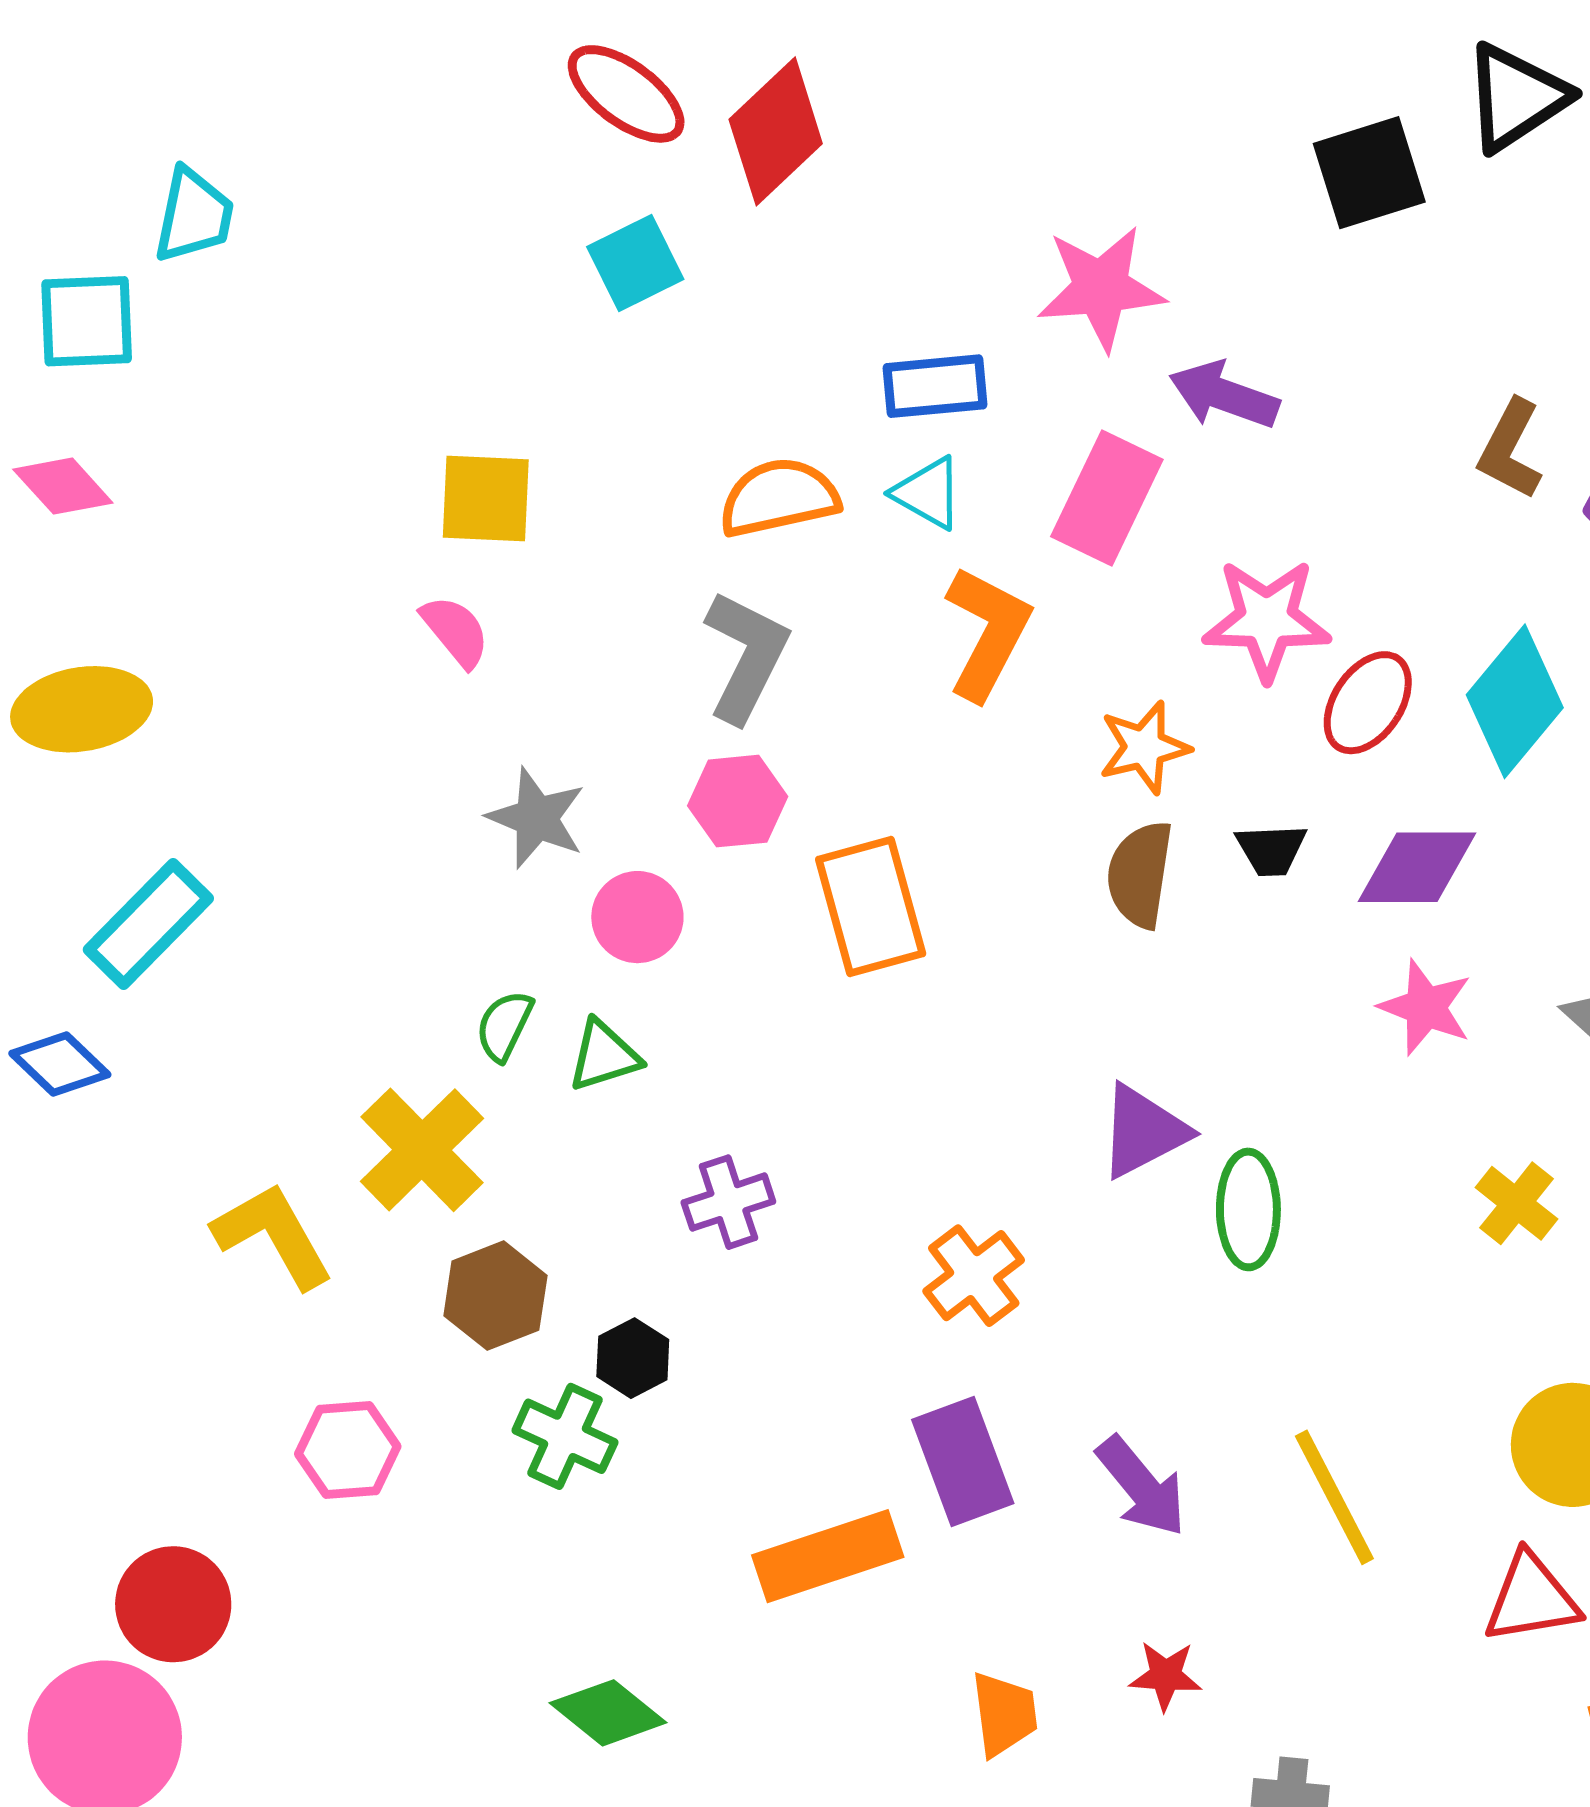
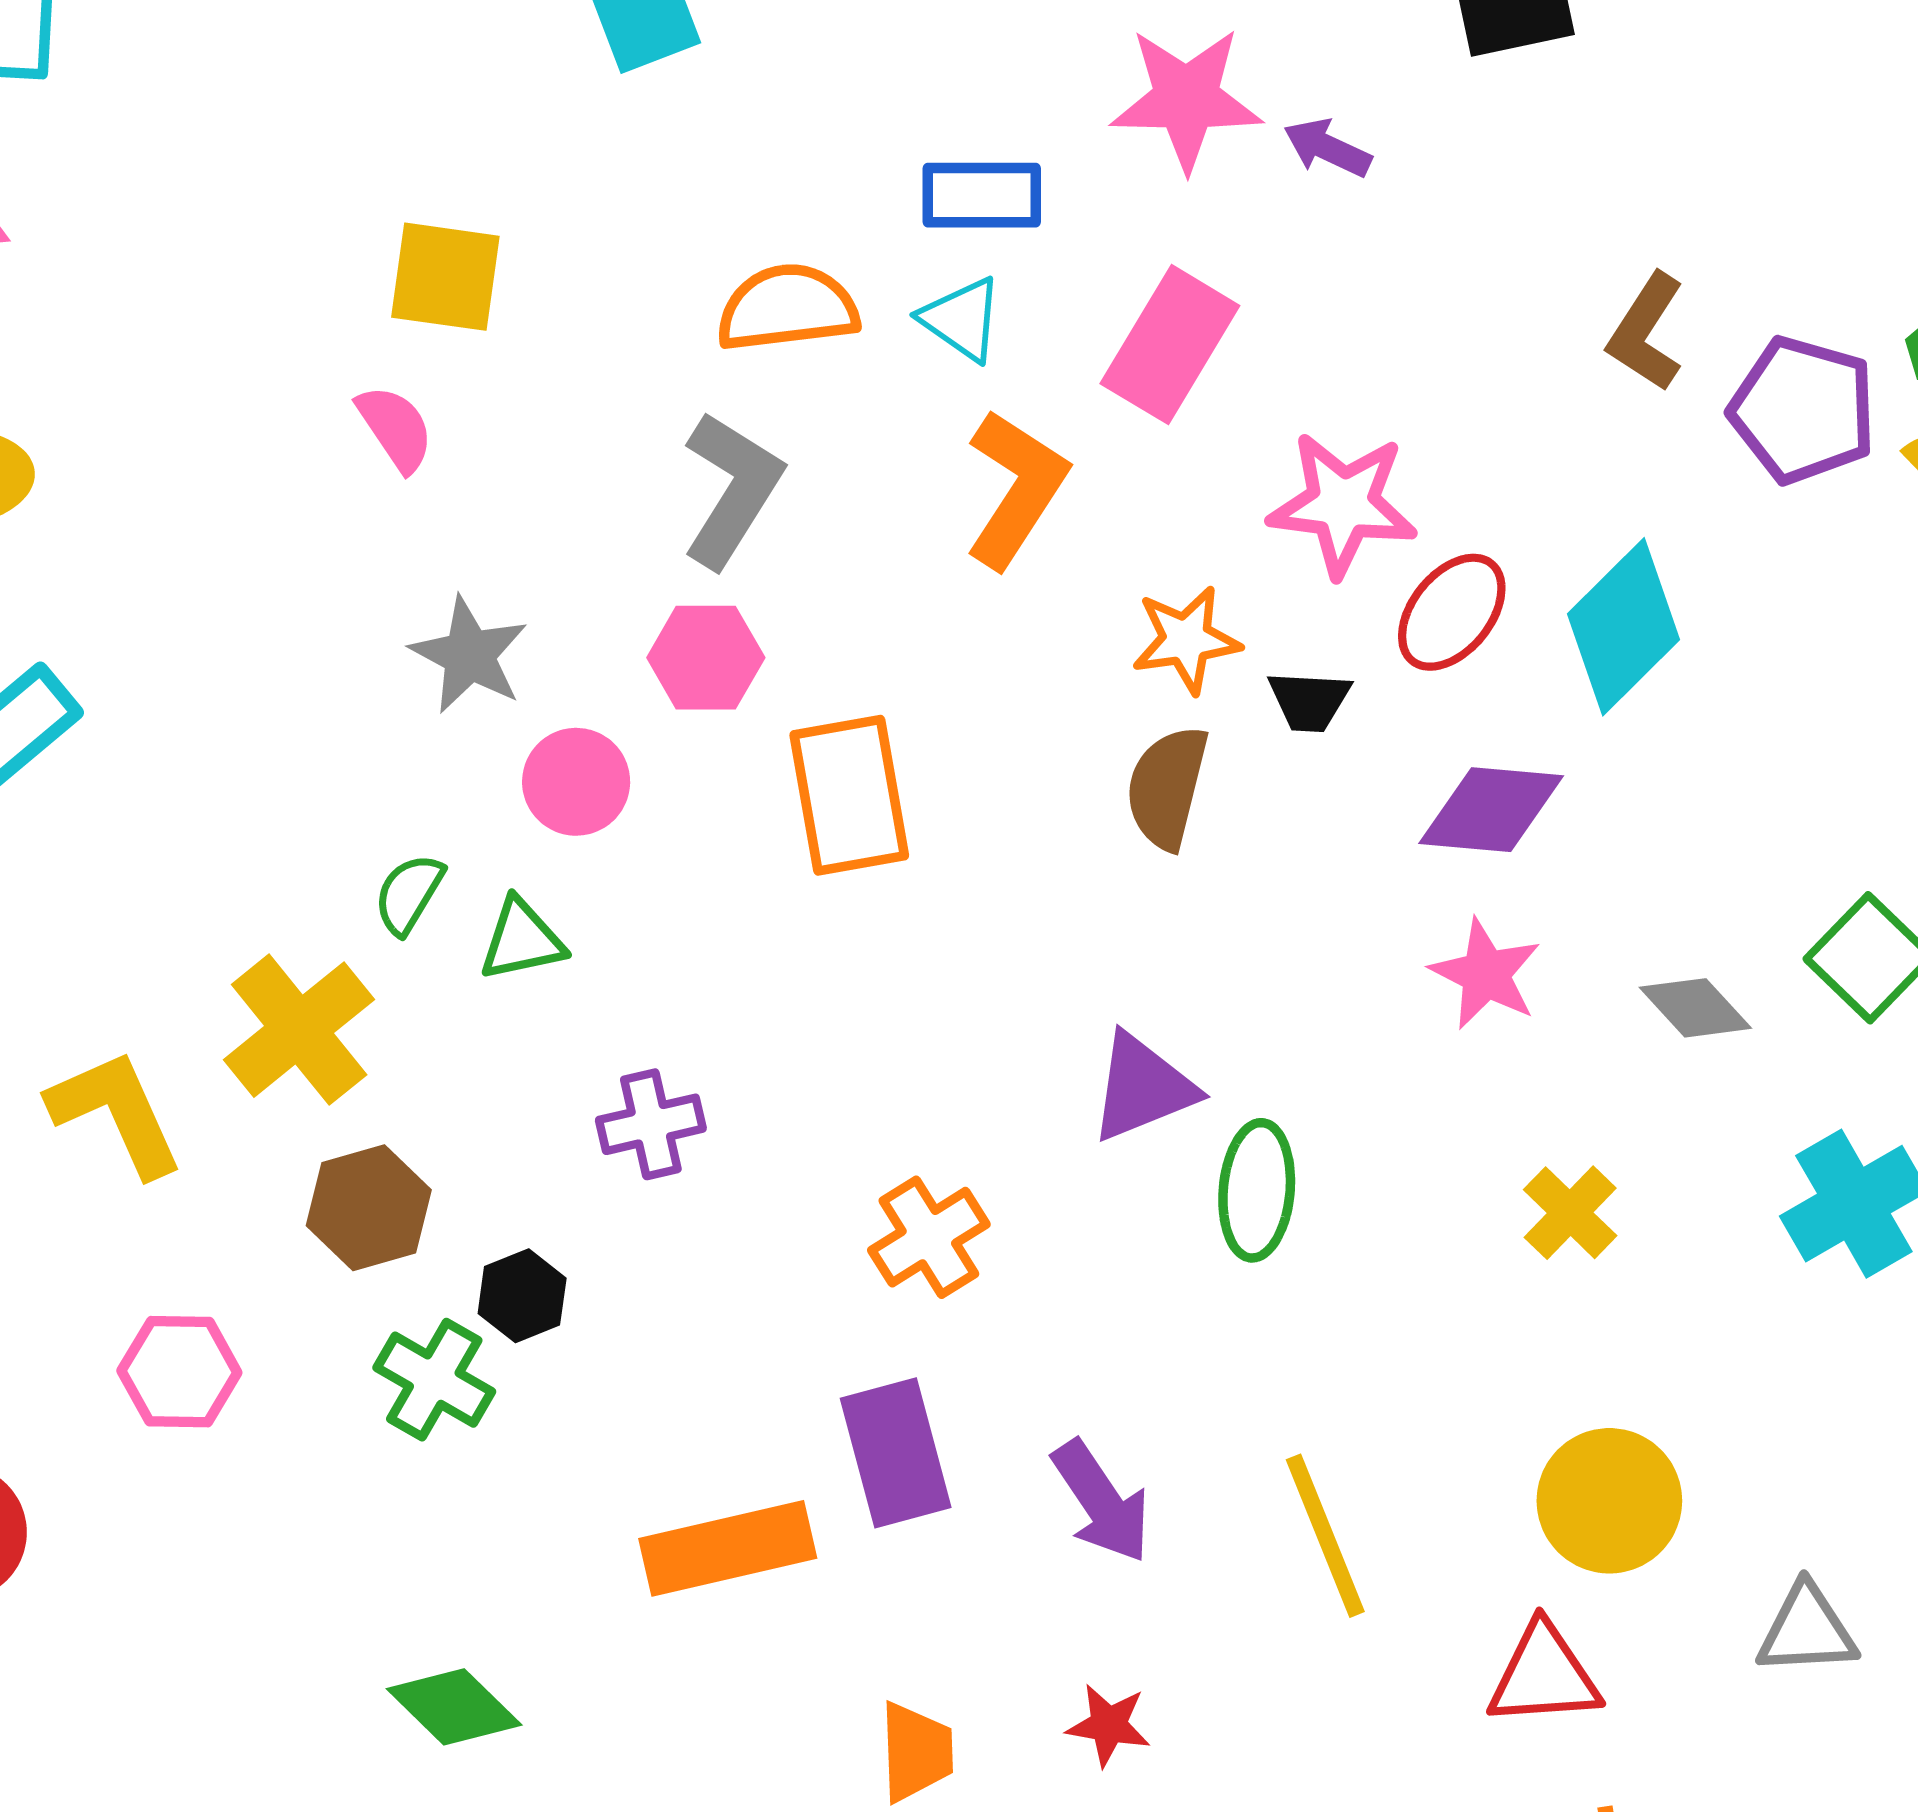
purple arrow: (1224, 395) -> (1327, 148), moved, size x0.7
black trapezoid: (1271, 850) -> (1309, 701), moved

